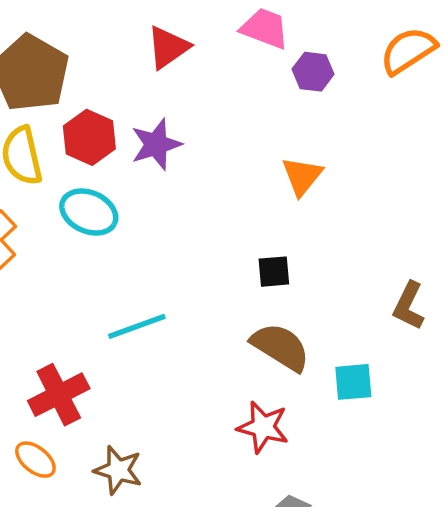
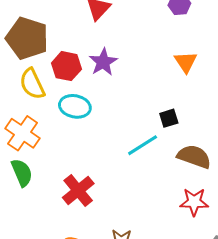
black square: (274, 272) -> (169, 118), moved
cyan line: (137, 326) -> (143, 145), moved
red cross: (59, 395) -> (78, 191), moved

